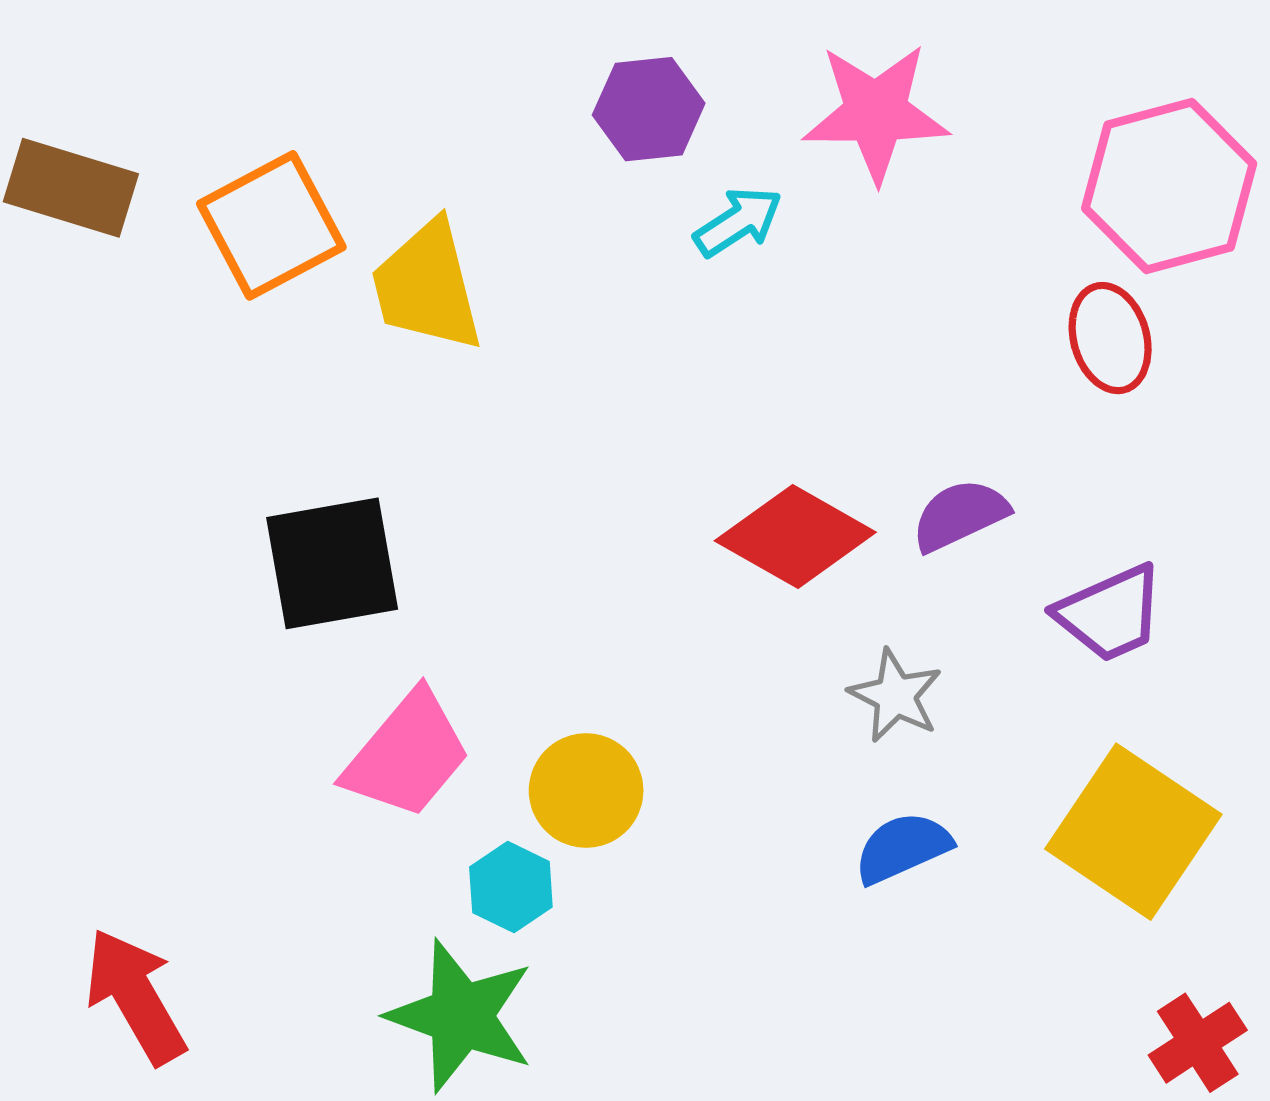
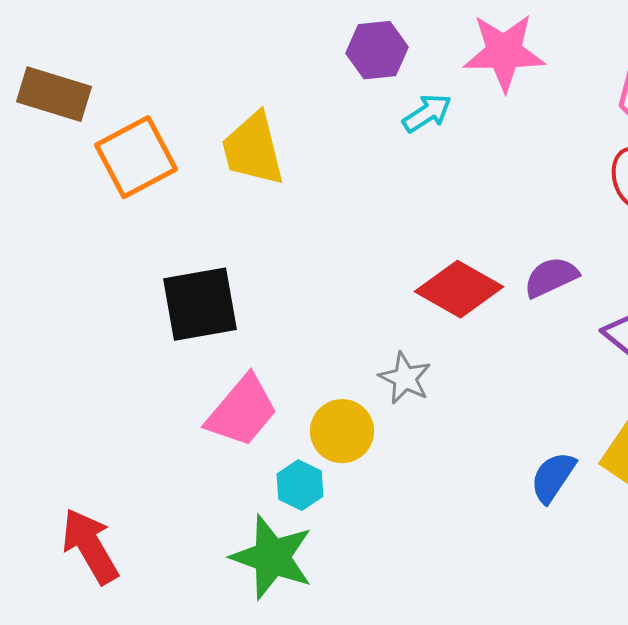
orange square: (271, 225) -> (136, 157), moved
gray star: (895, 696) -> (405, 378), moved
blue semicircle: (903, 848) -> (553, 477), moved, turned -32

